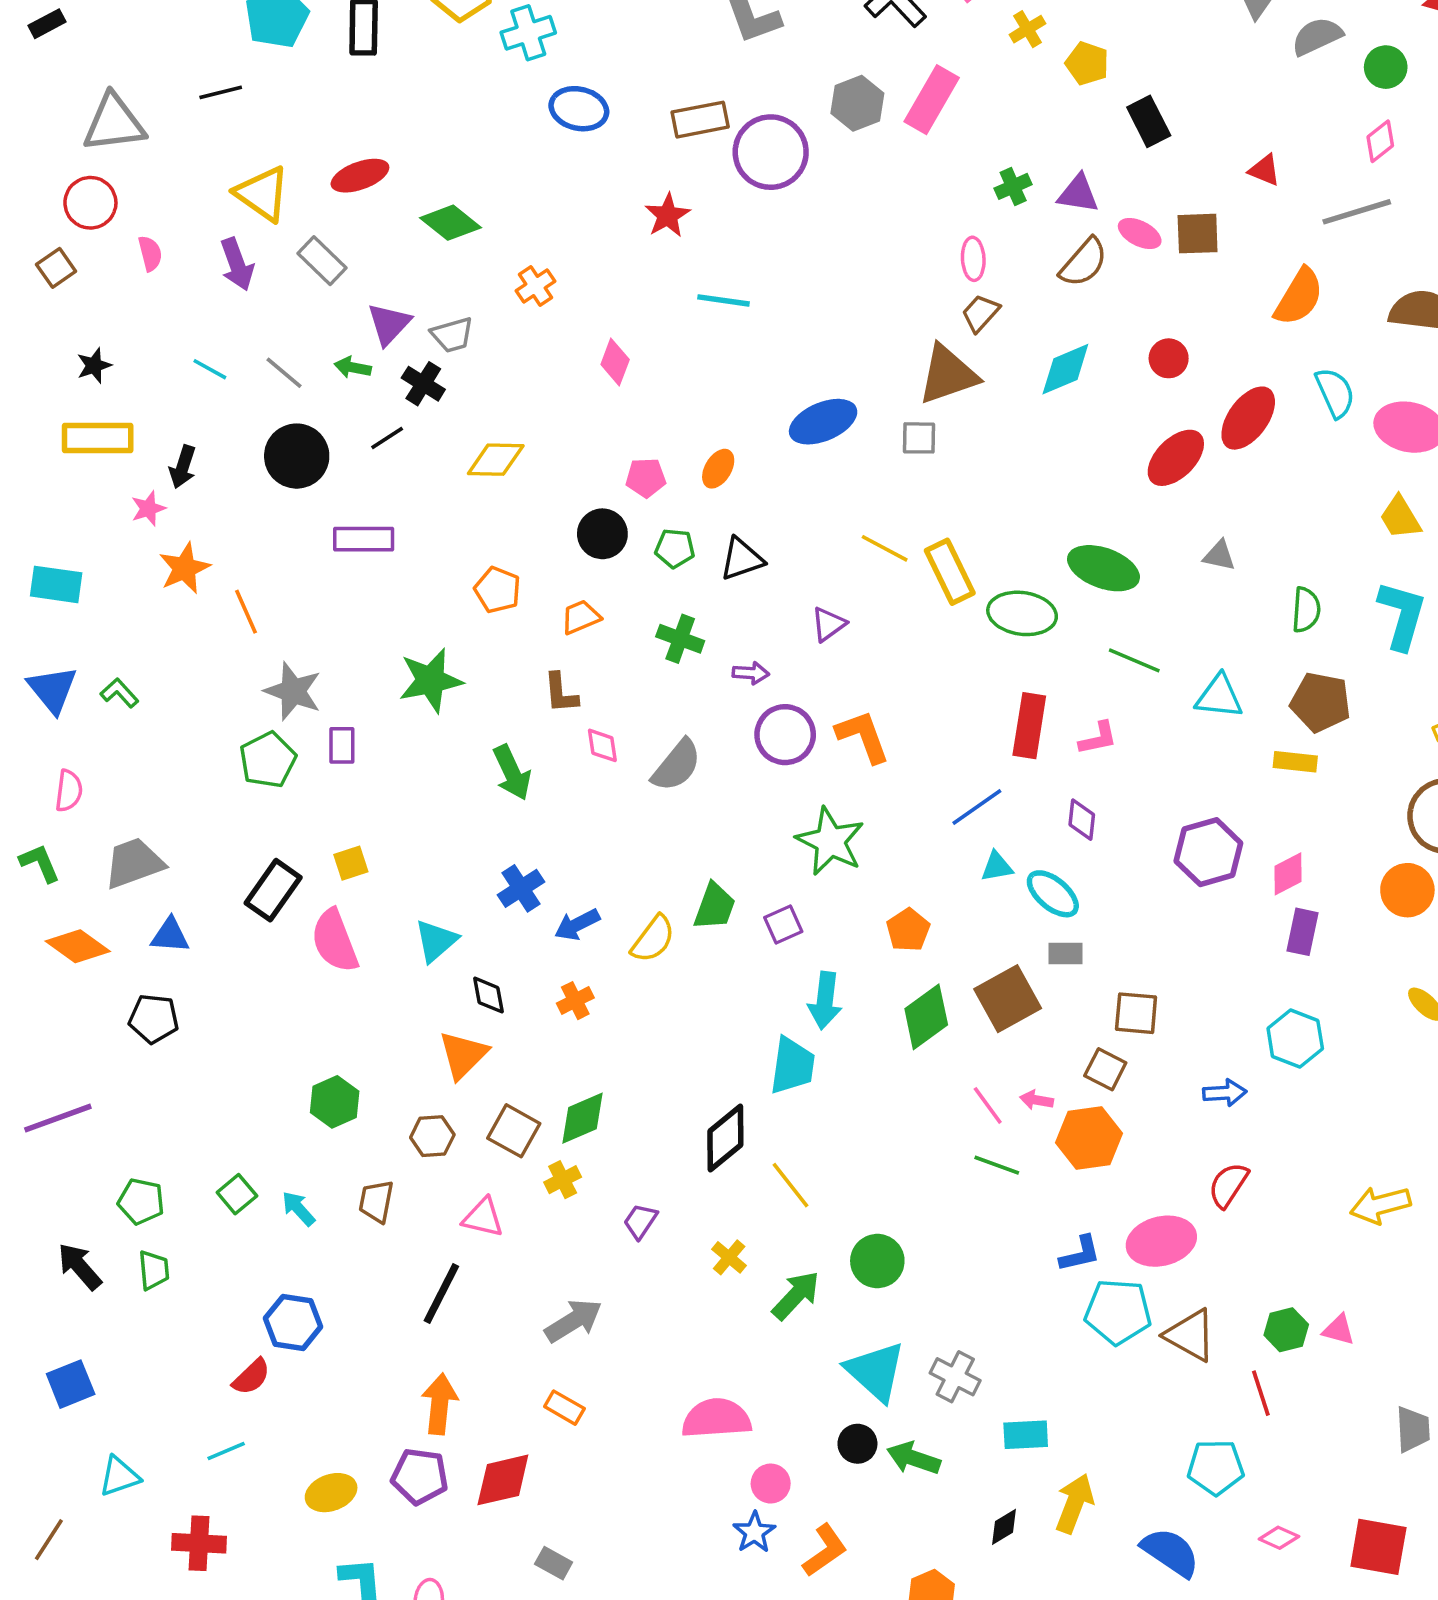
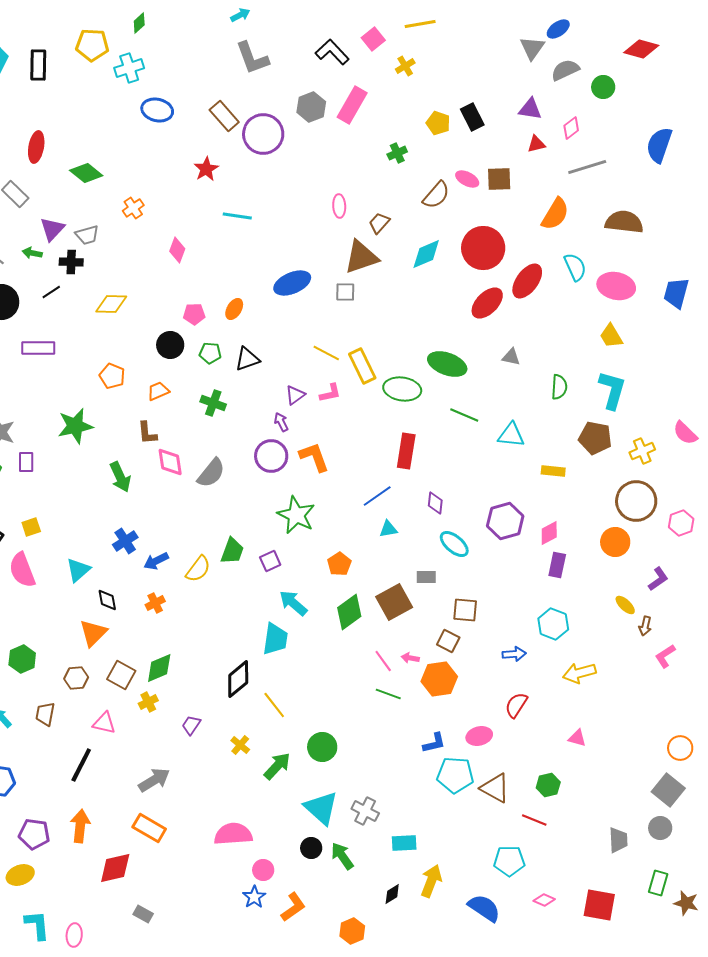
yellow pentagon: (1087, 63) -> (438, 123), moved
brown rectangle: (700, 120) -> (224, 116), turned 60
pink diamond: (1380, 141) -> (571, 128), moved
red triangle: (1264, 170) -> (536, 144), turned -36
red ellipse: (360, 176) -> (36, 147), turned -60
purple triangle: (1078, 194) -> (530, 109), moved
pink ellipse: (973, 259) -> (339, 206), moved
red circle: (1169, 358) -> (483, 248), size x2.0
black cross: (423, 384) -> (71, 262), turned -30
purple arrow: (751, 673) -> (281, 422), moved, turned -120
brown pentagon: (1321, 702) -> (595, 438), moved
pink L-shape: (1098, 738) -> (330, 393), moved
pink diamond: (602, 745) -> (170, 462), size x1.4
cyan ellipse: (1053, 894) -> (454, 544), moved
cyan arrow: (825, 1001) -> (293, 603), turned 124
yellow arrow: (1380, 1205) -> (579, 673), moved
pink ellipse: (1161, 1241) -> (479, 736), size x0.7
pink triangle: (1339, 1330) -> (577, 738), moved
red line: (1261, 1393) -> (534, 820), turned -50
orange rectangle: (564, 1408) -> (149, 828), size x1.5
green arrow: (914, 1458) -> (342, 856), turned 36
purple pentagon: (420, 1476) -> (34, 834), moved

